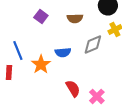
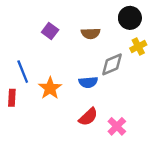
blue semicircle: (63, 52) -> (88, 82), moved
red semicircle: (73, 88) -> (88, 117), turned 78

